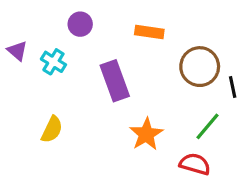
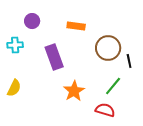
cyan cross: (53, 62) -> (15, 45), turned -35

